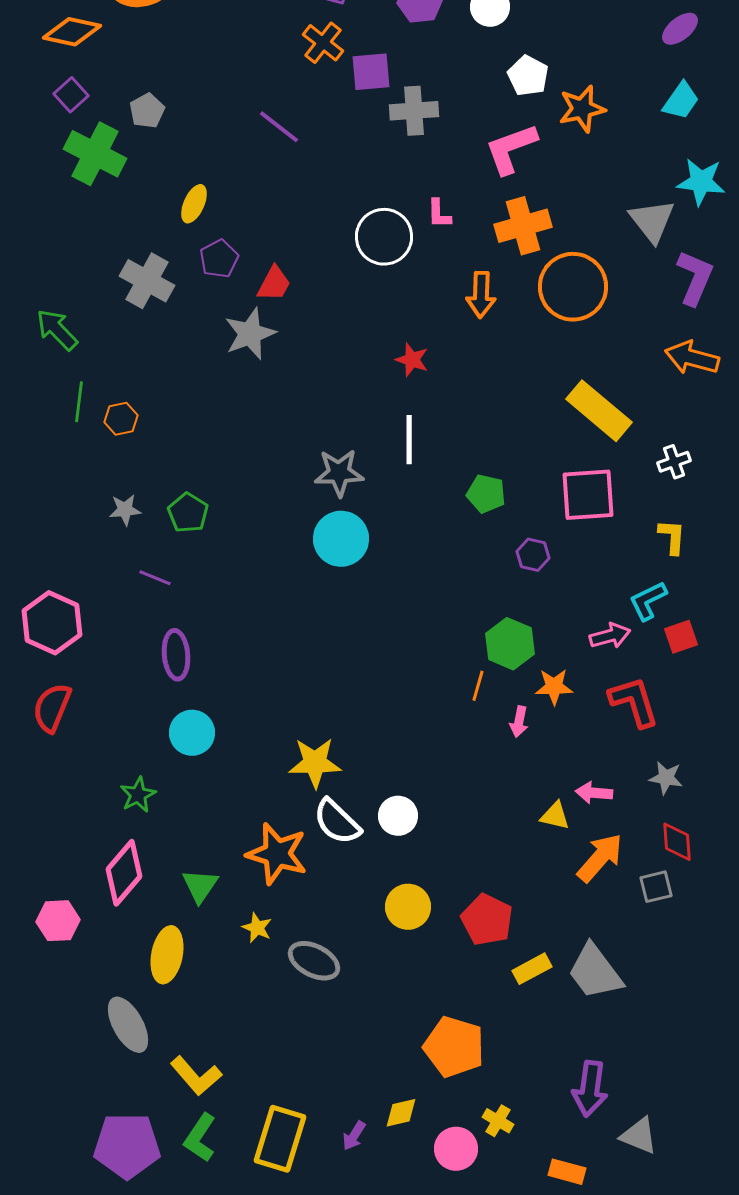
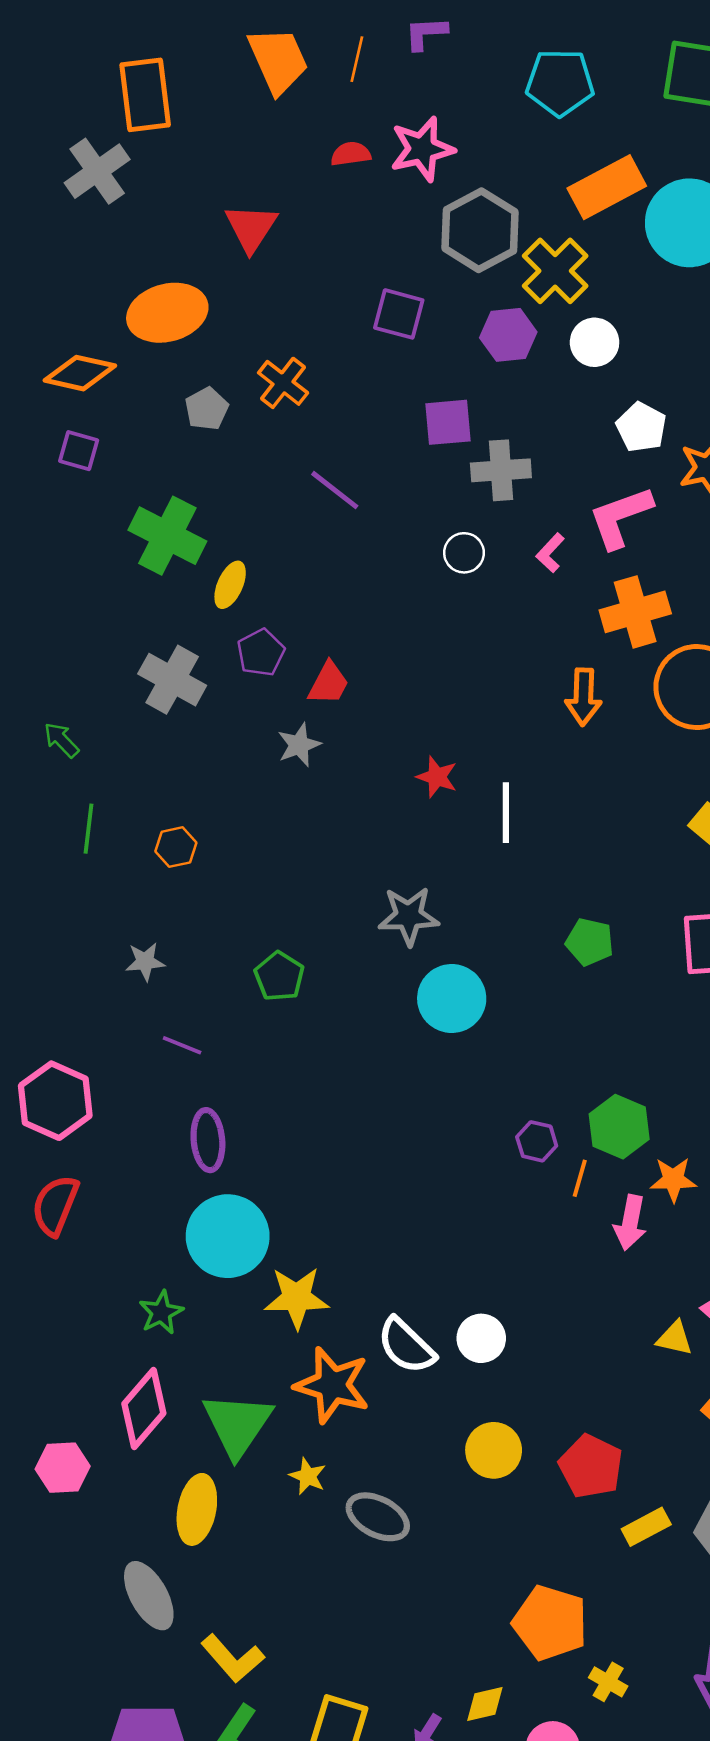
orange cross: (323, 43) -> (283, 383), moved
purple square: (71, 95) -> (79, 451), turned -32
gray pentagon: (147, 111) -> (207, 409), moved
green cross: (95, 154) -> (167, 536), moved
pink L-shape: (439, 214) -> (550, 553), moved, turned 44
white circle: (384, 237) -> (464, 553), moved, size x0.6
green arrow: (57, 330) -> (61, 740), size x0.7
gray star: (250, 334) -> (299, 745), size x0.7
red star: (412, 360) -> (437, 777), moved
orange hexagon: (121, 419) -> (176, 847), moved
white line: (409, 440) -> (506, 813), moved
green pentagon: (188, 513) -> (279, 976), moved
cyan circle: (341, 539) -> (452, 999), moved
purple hexagon: (533, 555) -> (537, 1141), moved
pink arrow: (519, 722) -> (630, 1223), size x1.4
cyan circle: (192, 733) -> (228, 1236), size x1.5
yellow star: (315, 763) -> (297, 1298), moved
green triangle: (200, 886) -> (237, 1425), size x1.6
yellow cross: (498, 1121) -> (608, 1682), moved

